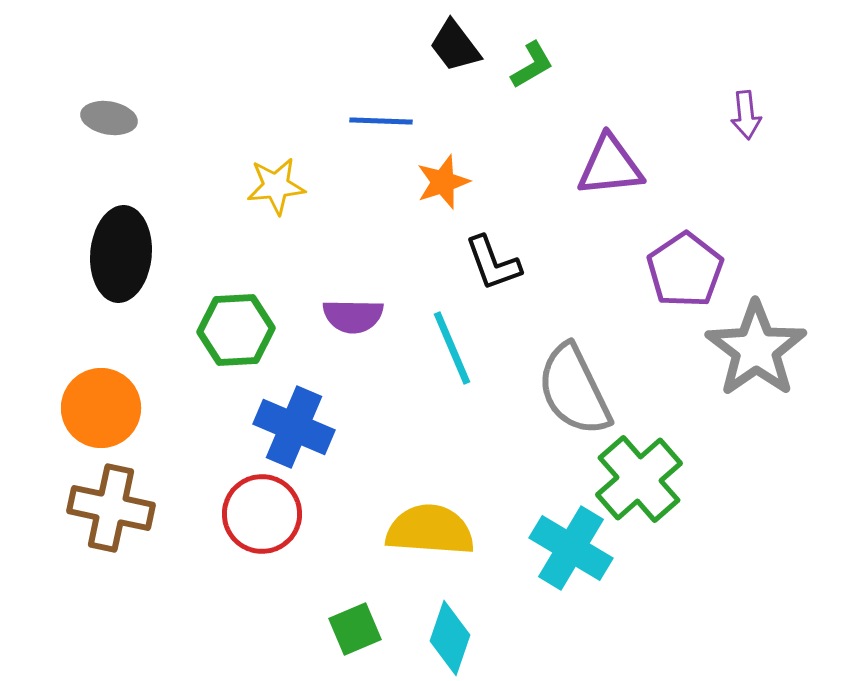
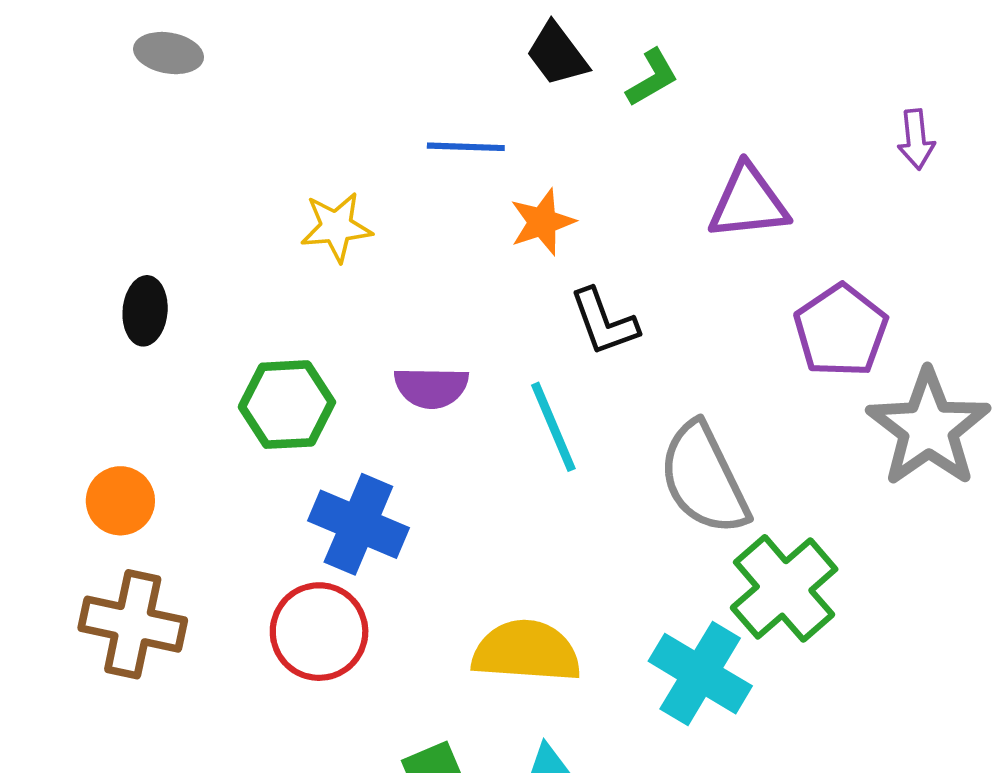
gray ellipse: (109, 118) -> (169, 53), moved
black ellipse: (121, 254) -> (145, 311), size x0.6
orange circle: (101, 408) -> (120, 501), size x0.7

